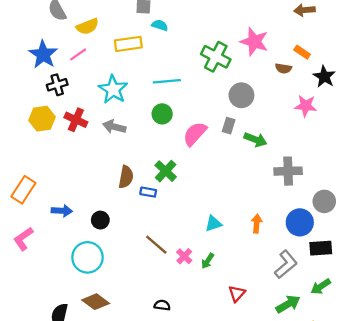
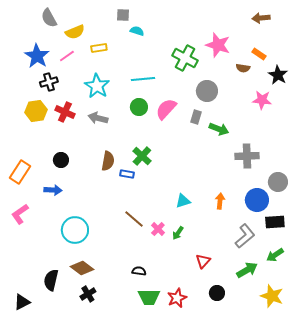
yellow rectangle: (128, 44) -> (99, 48), moved, size x0.7
pink semicircle: (195, 134) -> (166, 109), moved
black circle: (100, 220) -> (61, 160), moved

